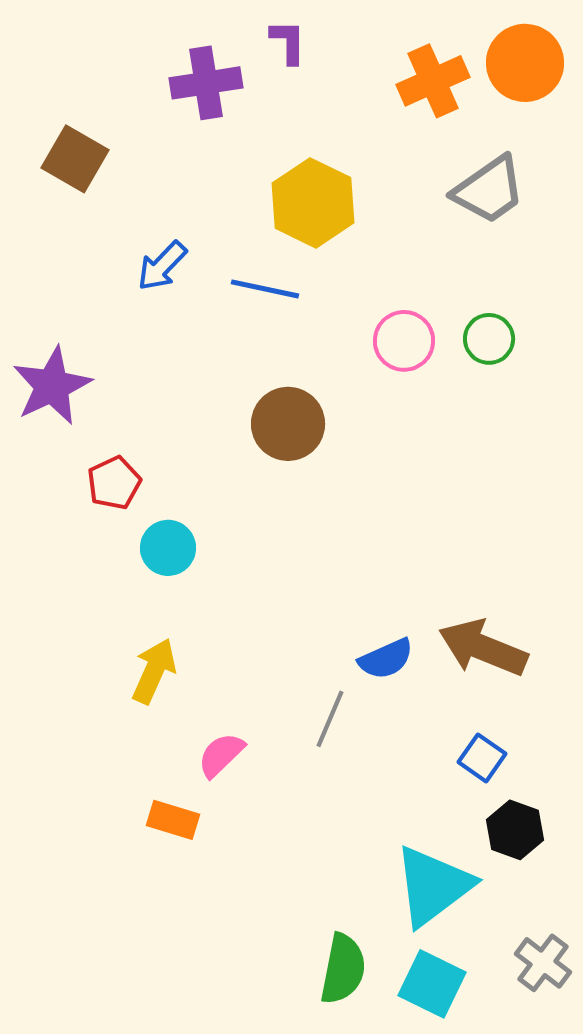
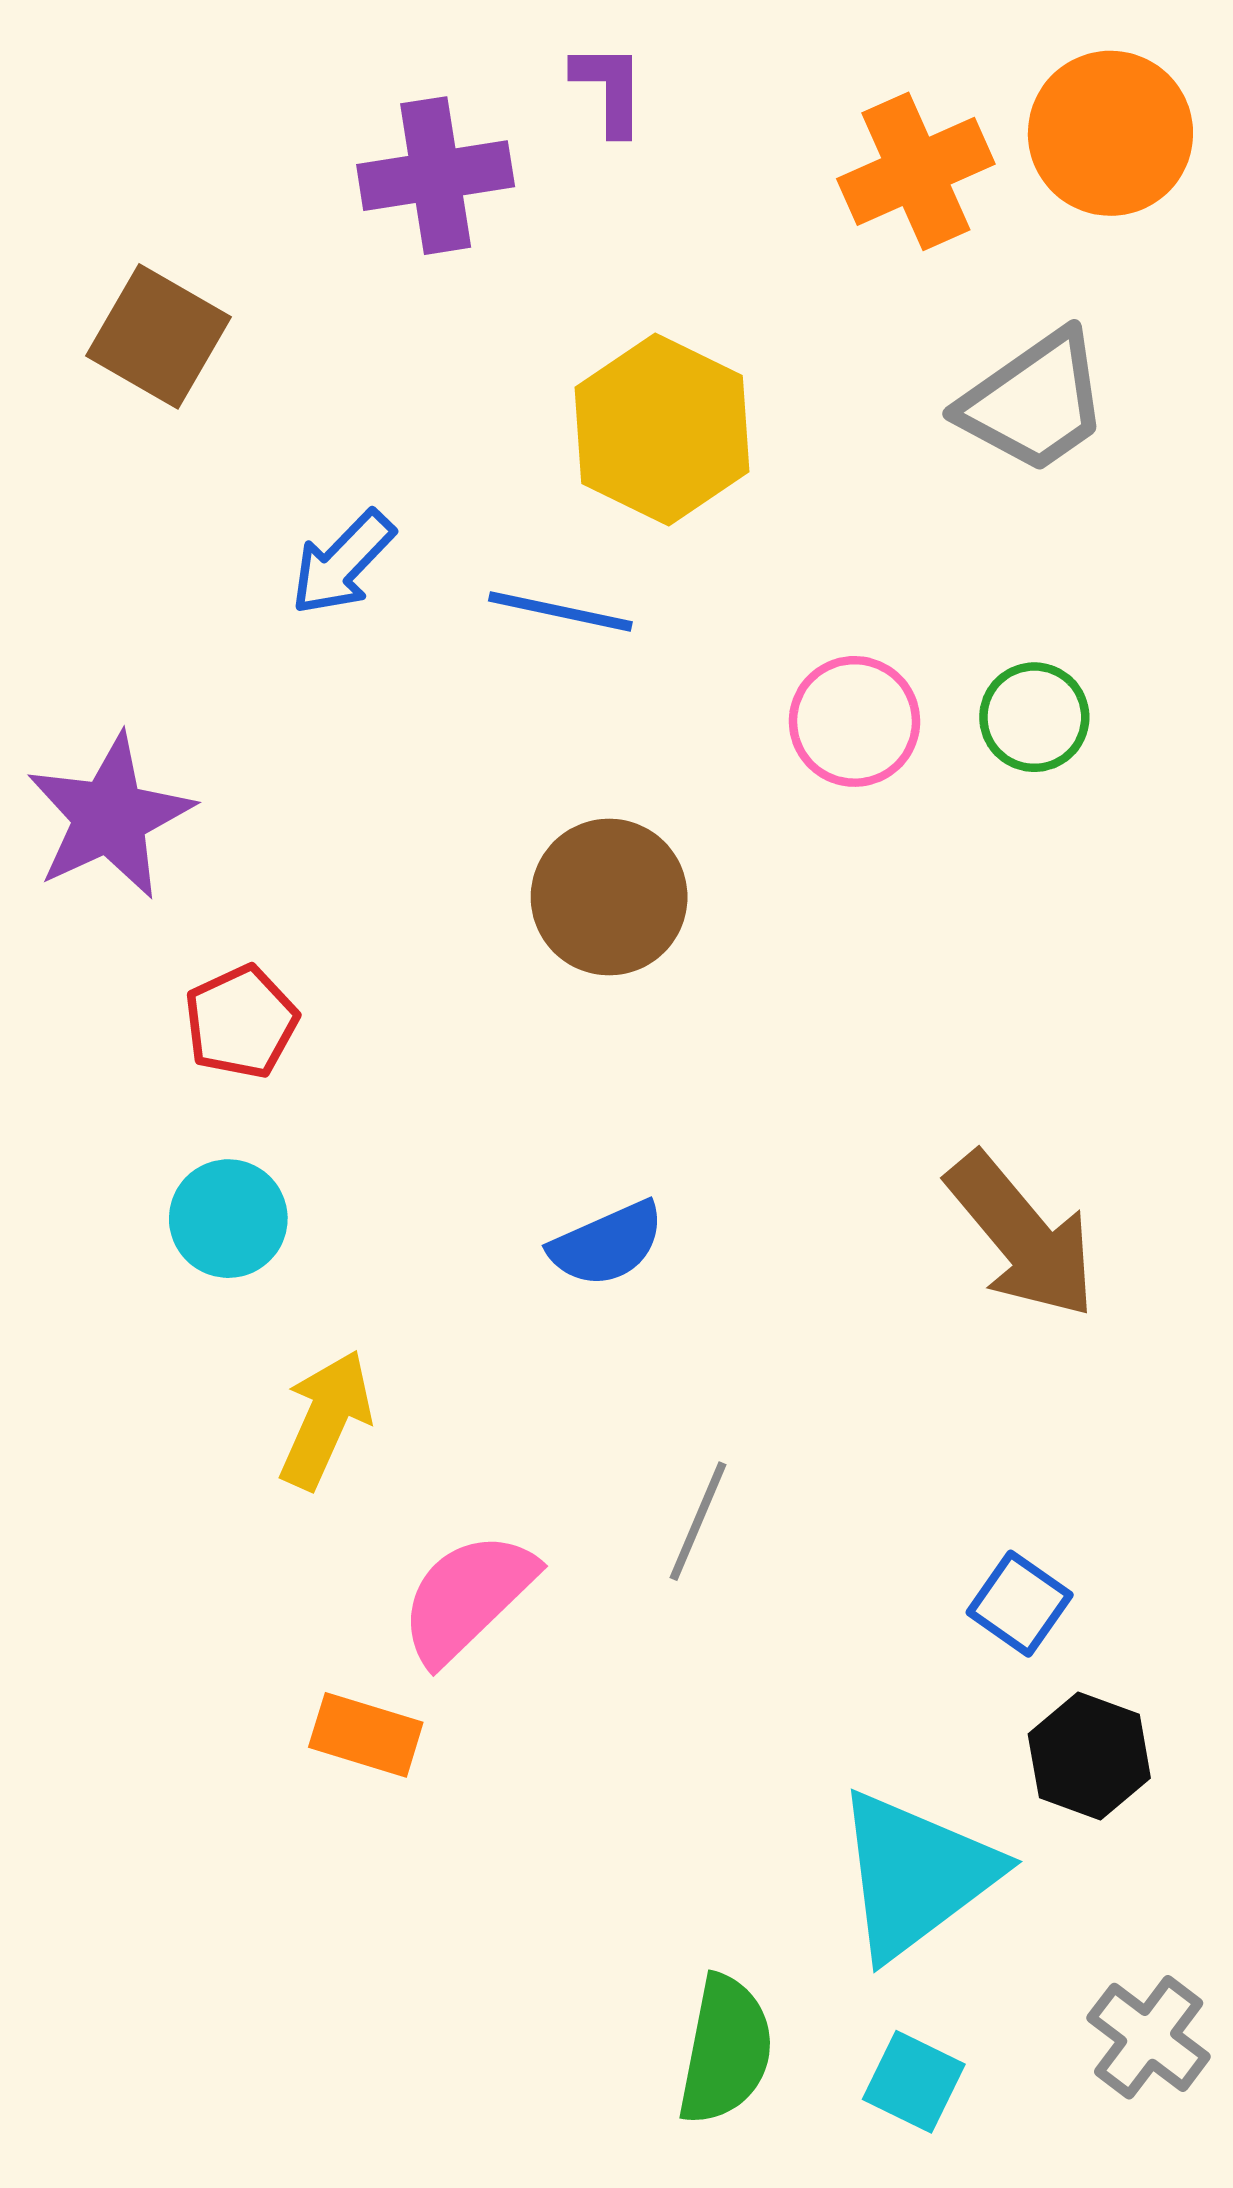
cyan circle: (168, 548) -> (228, 1219), moved
brown arrow: (483, 648) -> (1022, 1236), moved, turned -152
blue semicircle: (386, 659) -> (607, 1244), moved
pink semicircle: (221, 755) -> (467, 1597), size x1.4
cyan square: (432, 984) -> (914, 2082), size x0.7

